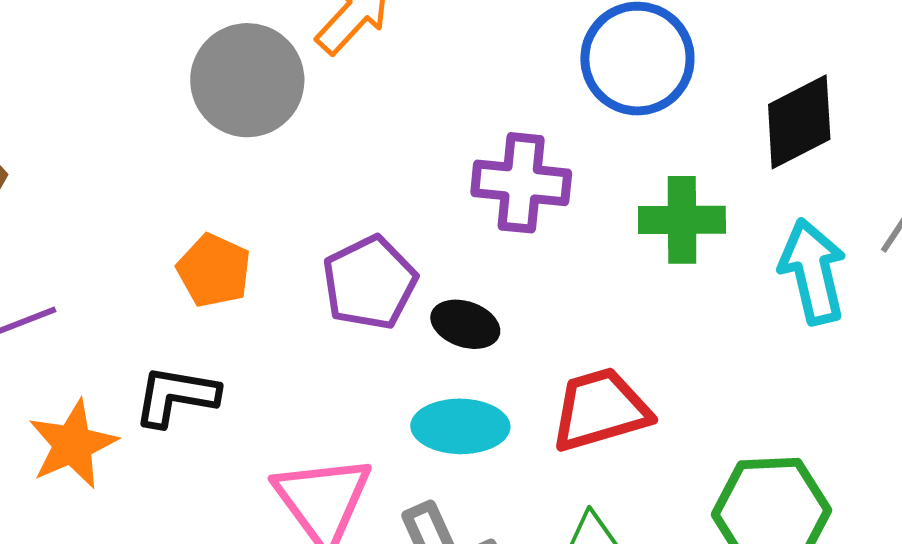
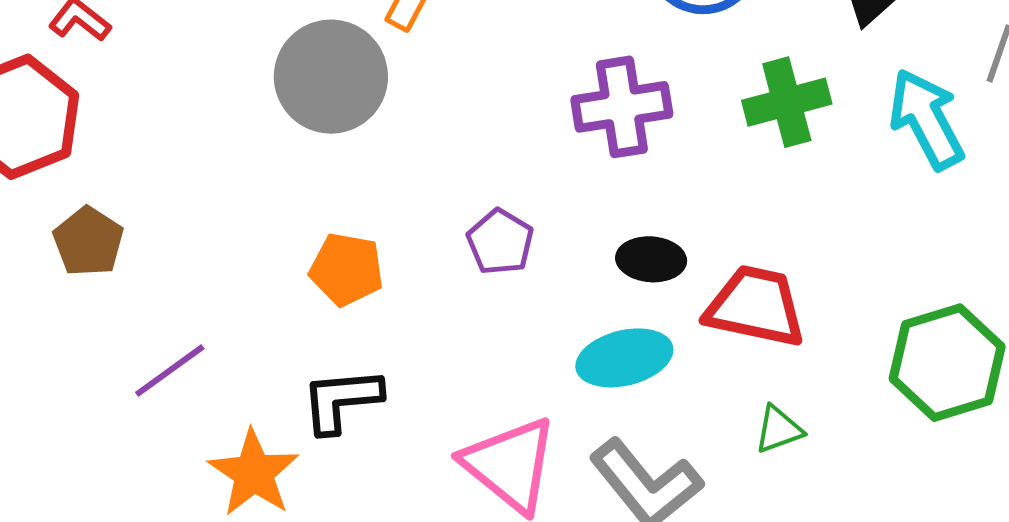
purple pentagon: (370, 283) -> (500, 242), size x0.7
black ellipse: (465, 324) -> (651, 259), moved
red trapezoid: (600, 410) -> (756, 306), turned 43

